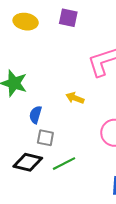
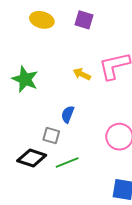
yellow arrow: (75, 98) -> (82, 74), moved
blue semicircle: (35, 115) -> (68, 114), moved

